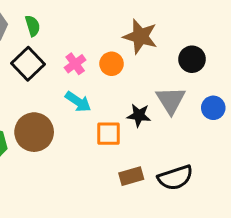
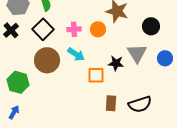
pink cross: (75, 64) -> (74, 29), turned 32
brown circle: (34, 132) -> (47, 60), moved
brown rectangle: (131, 176) -> (111, 103), turned -70

